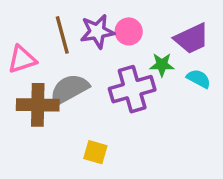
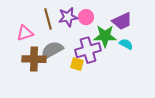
green star: (162, 65) -> (105, 36), size x1.6
yellow square: (95, 152) -> (77, 64), moved

